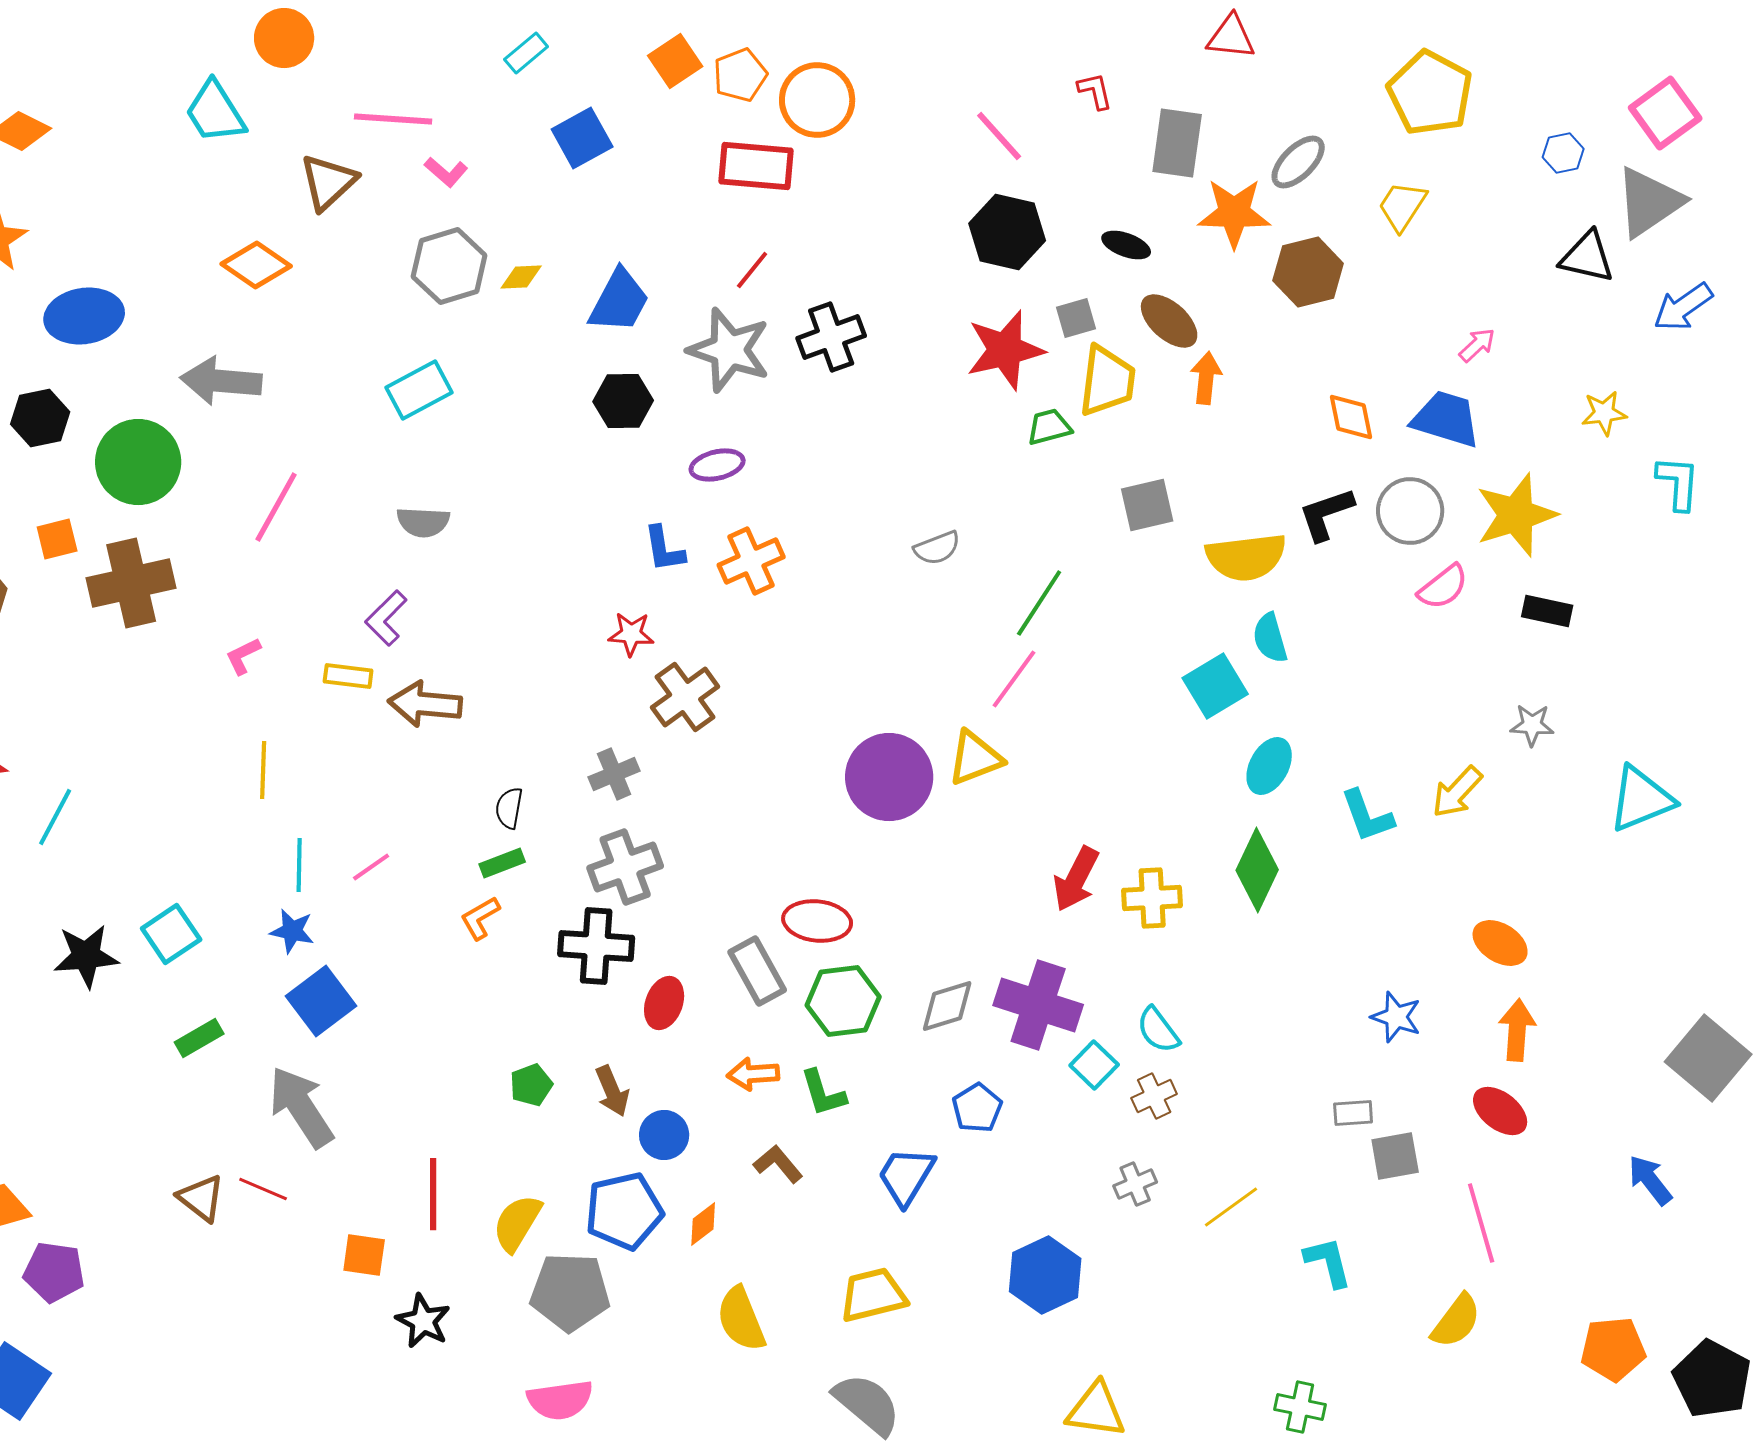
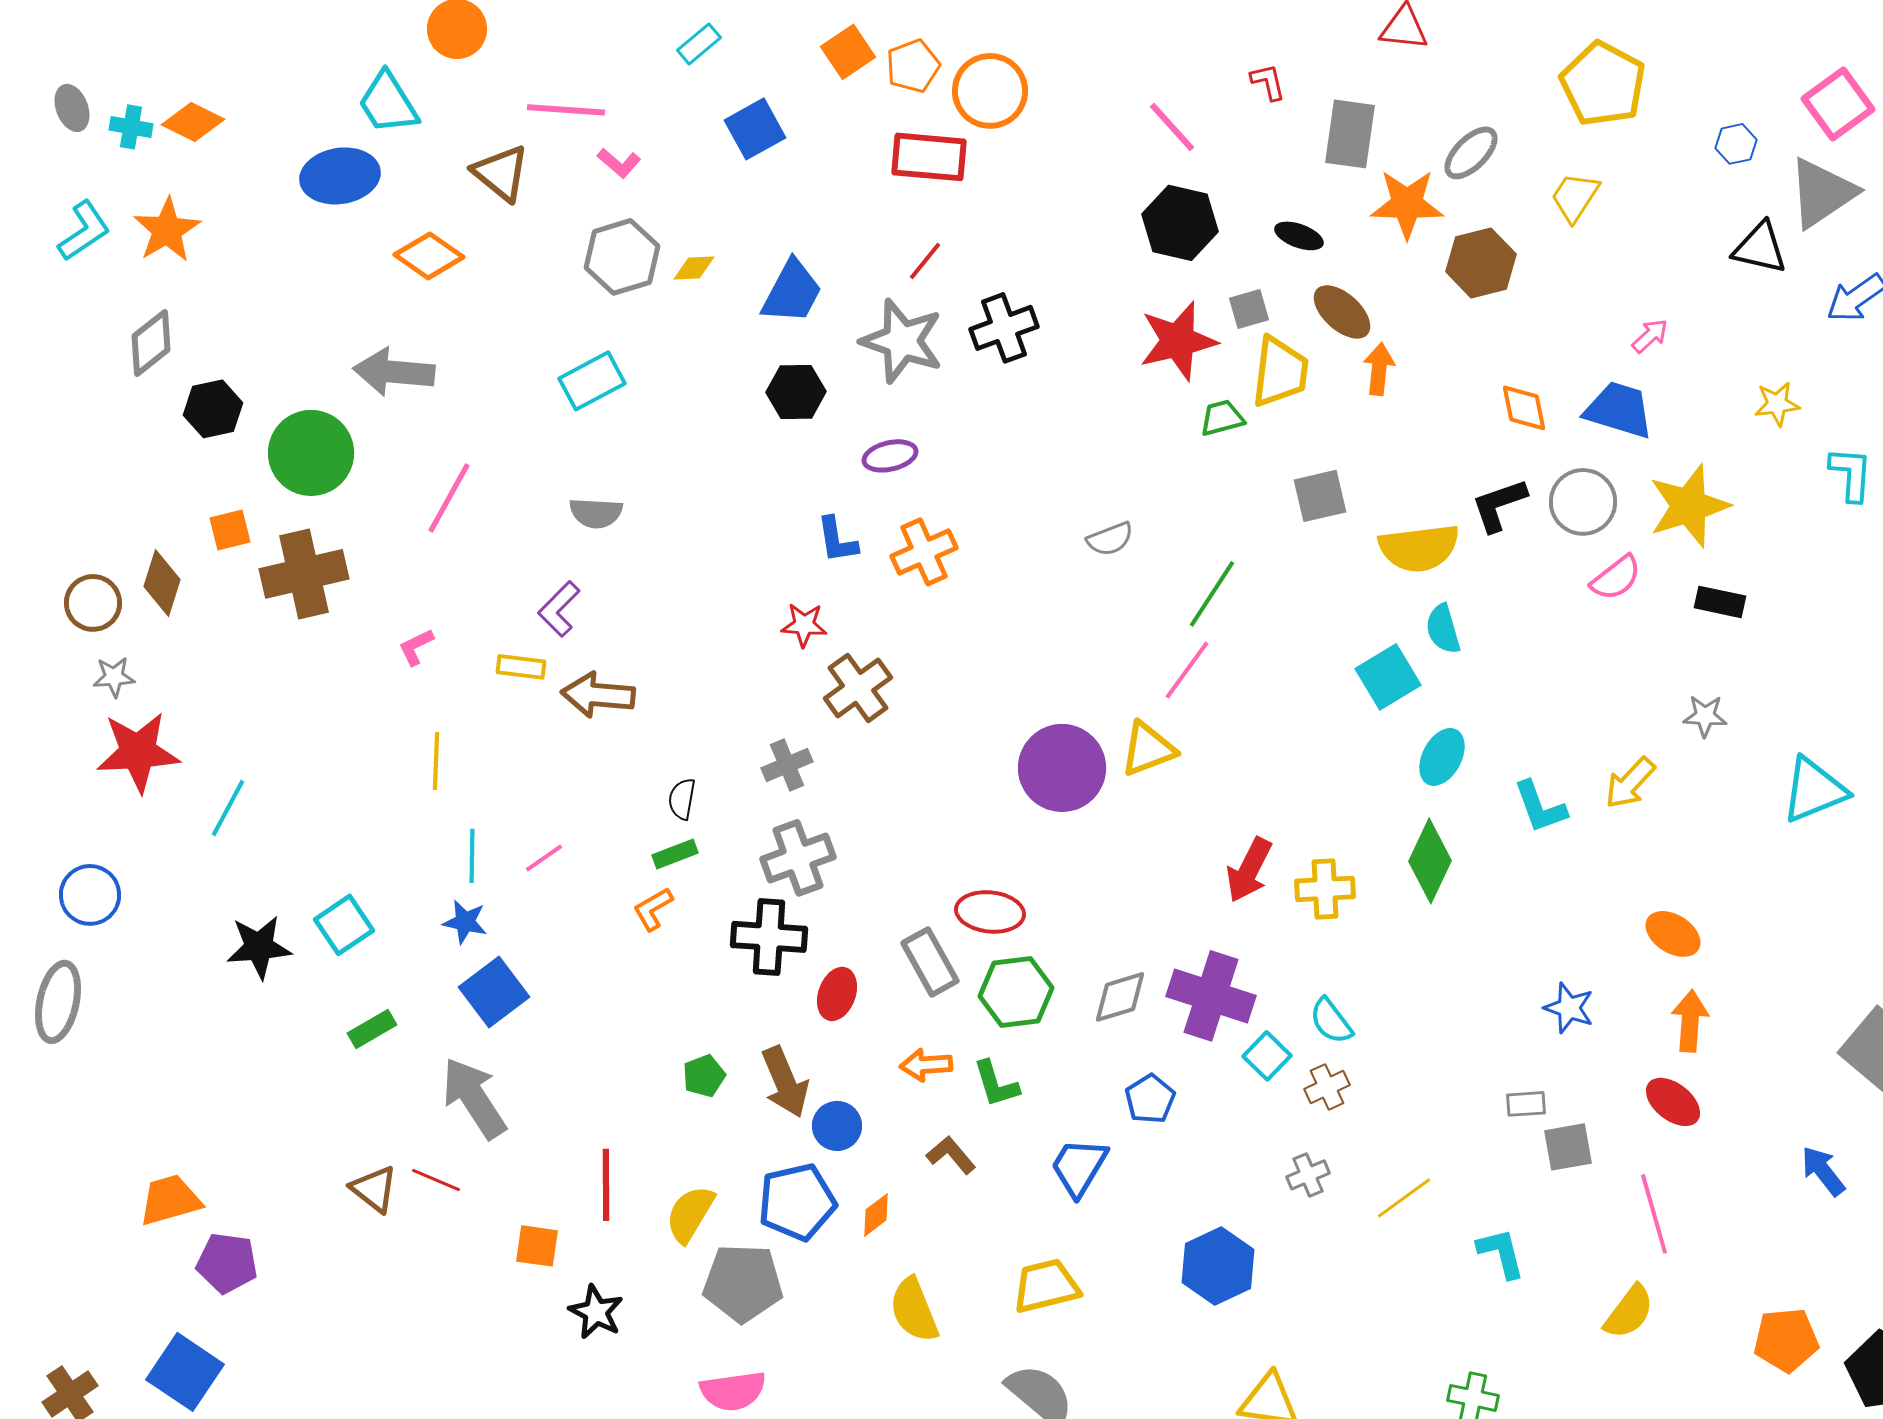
brown triangle: (328, 182) -> (501, 173), turned -38
blue ellipse: (84, 316) -> (340, 176), moved
brown arrow: (612, 1091) -> (785, 1082), size x1.4

